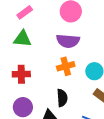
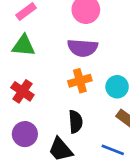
red cross: (21, 74) -> (22, 91), turned 36

